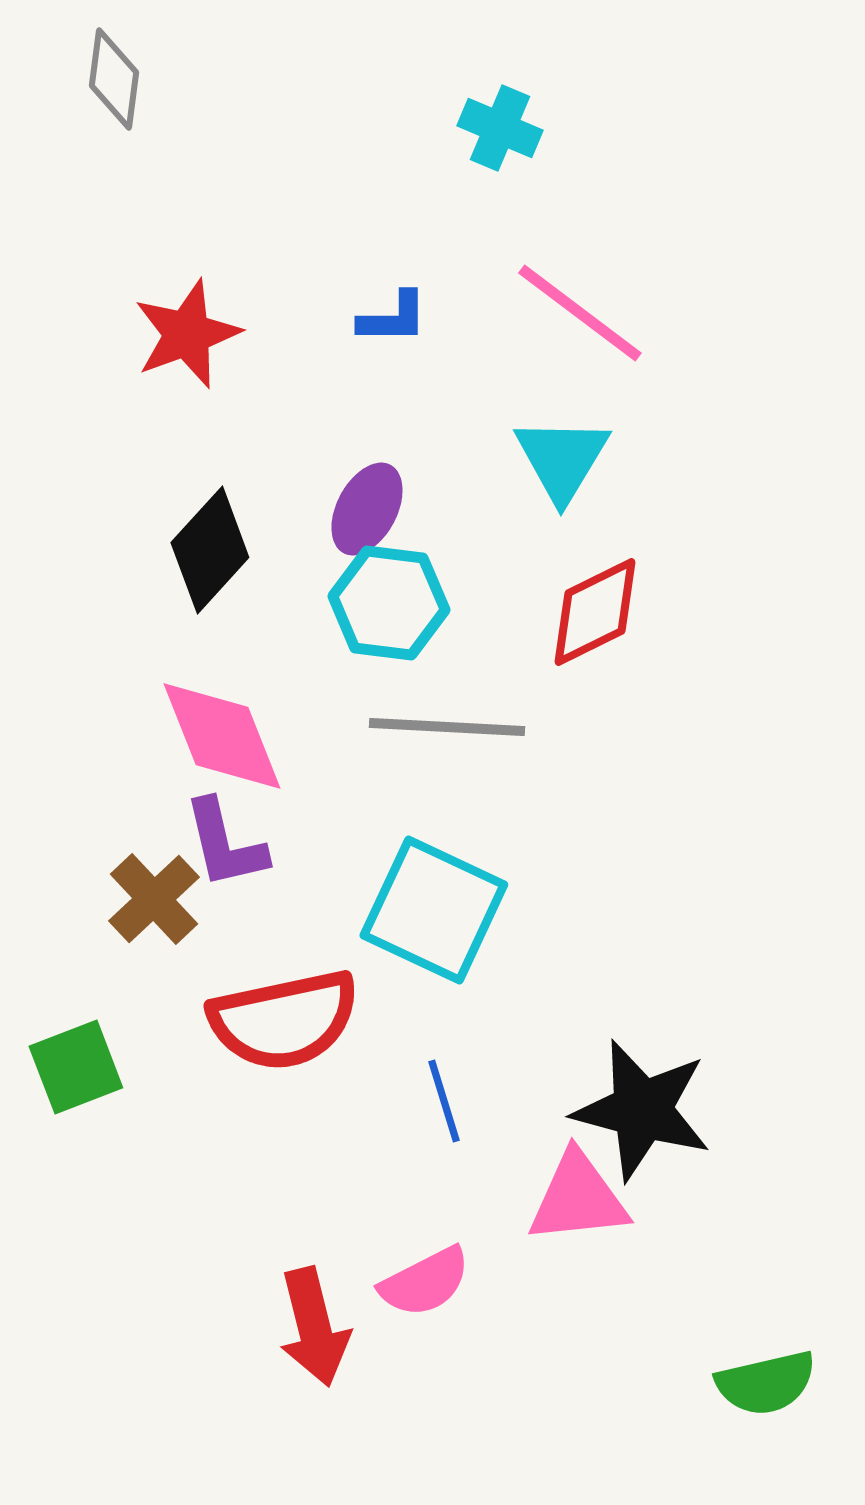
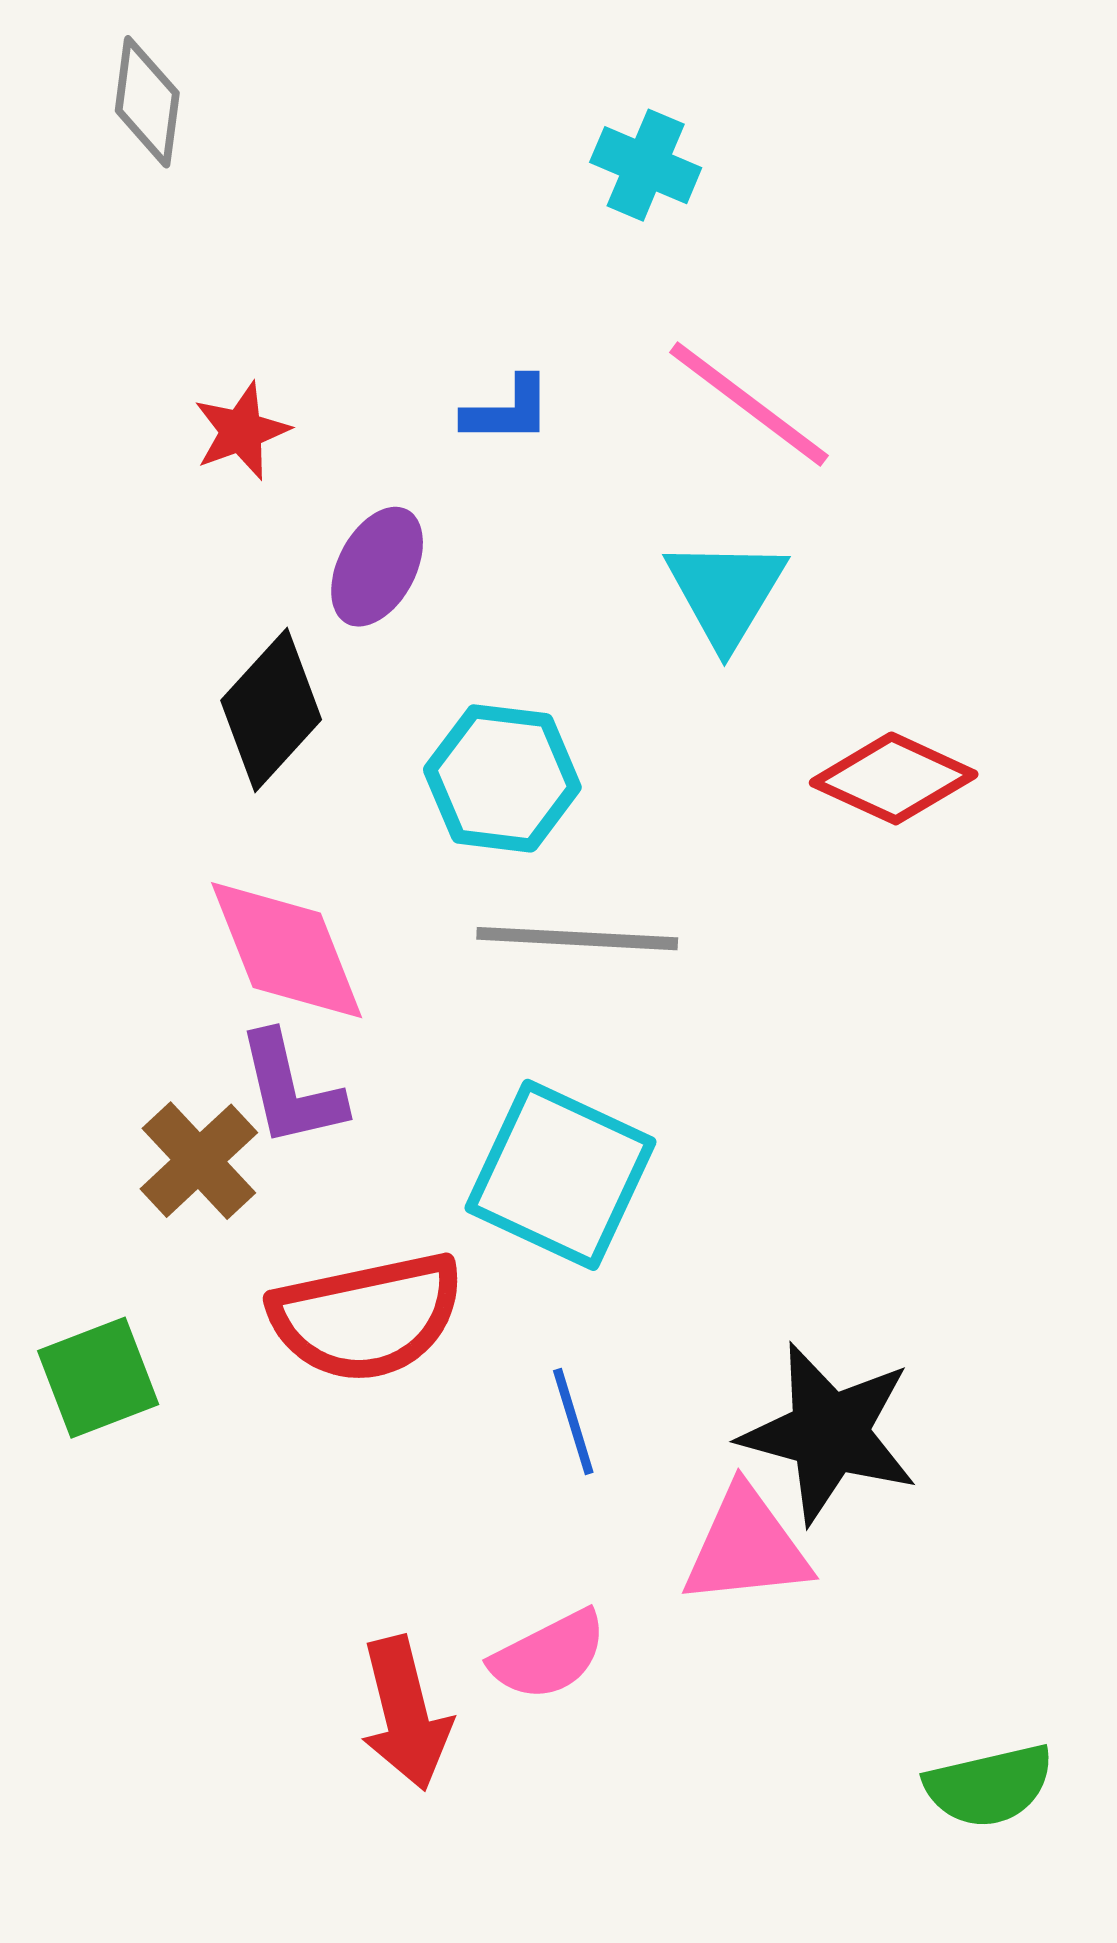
red star: (187, 334) -> (241, 431), size x0.7
purple ellipse: (367, 509) -> (377, 567), moved
red diamond: (595, 612) -> (894, 778), moved, turned 51

